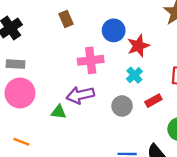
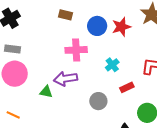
brown rectangle: (66, 19) -> (65, 15), moved, turned -56
red star: (138, 46) -> (121, 27), moved
gray circle: (122, 106) -> (98, 101), moved

